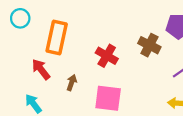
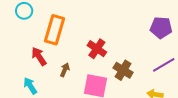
brown cross: (149, 45) -> (123, 70), moved

